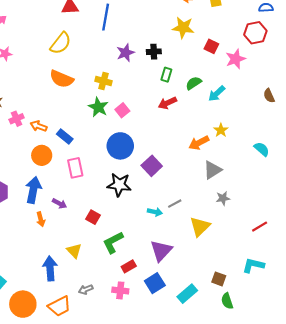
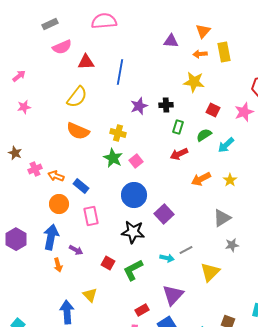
red square: (211, 46) -> (213, 110), moved
orange arrow: (199, 143) -> (201, 179), moved
green L-shape: (113, 242) -> (133, 270), moved

